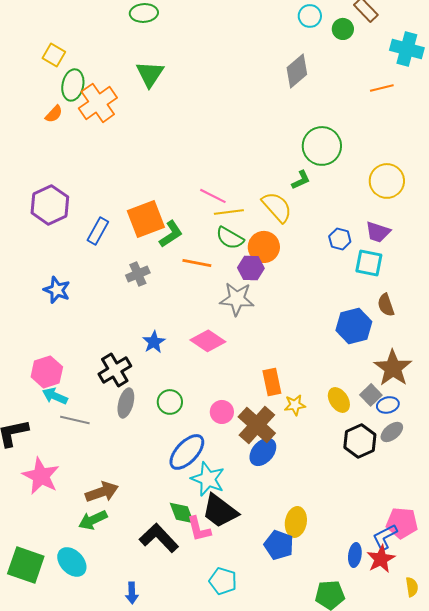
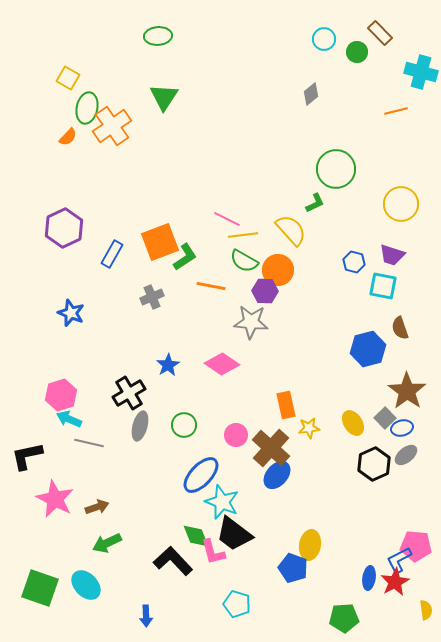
gray diamond: (297, 71) -> (311, 94), size x0.7
brown arrow: (102, 492) -> (97, 507), moved, size x0.7

